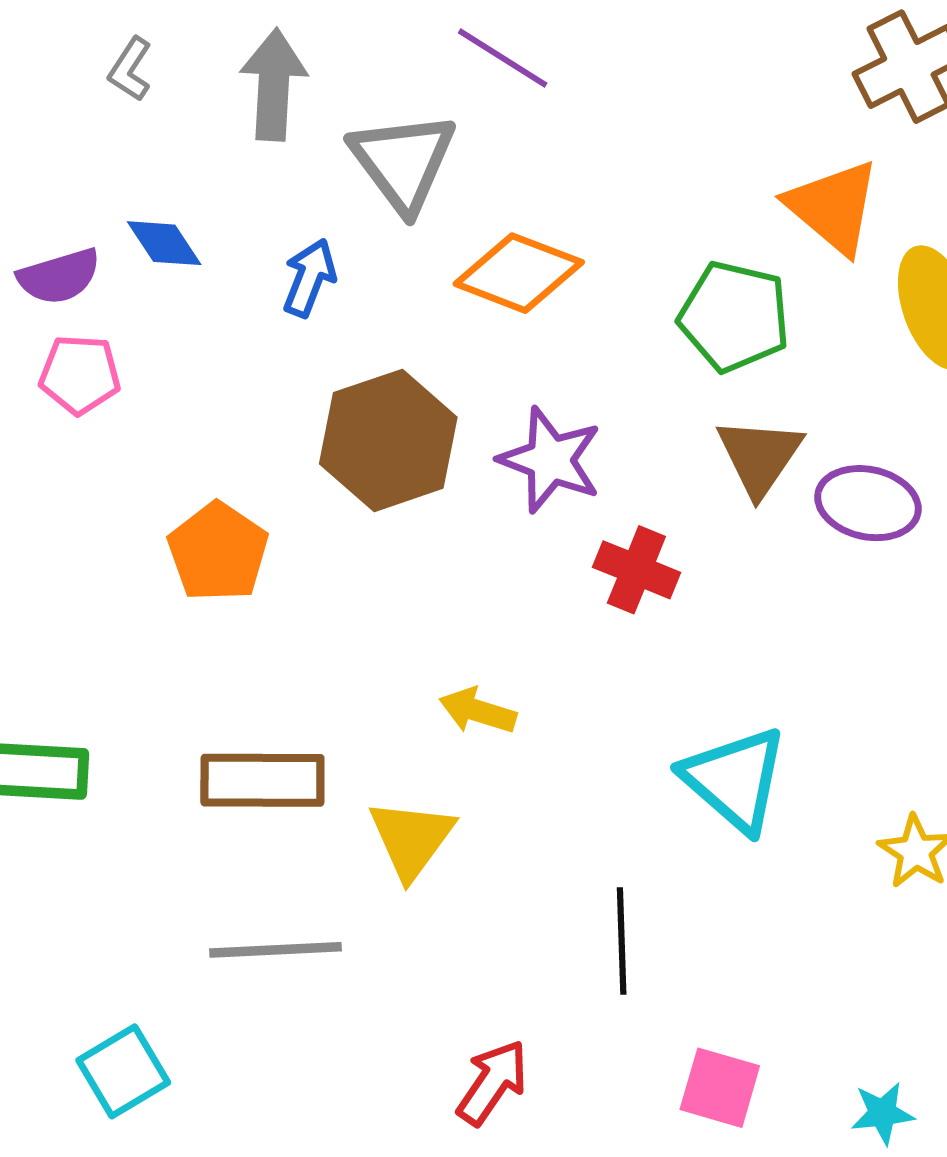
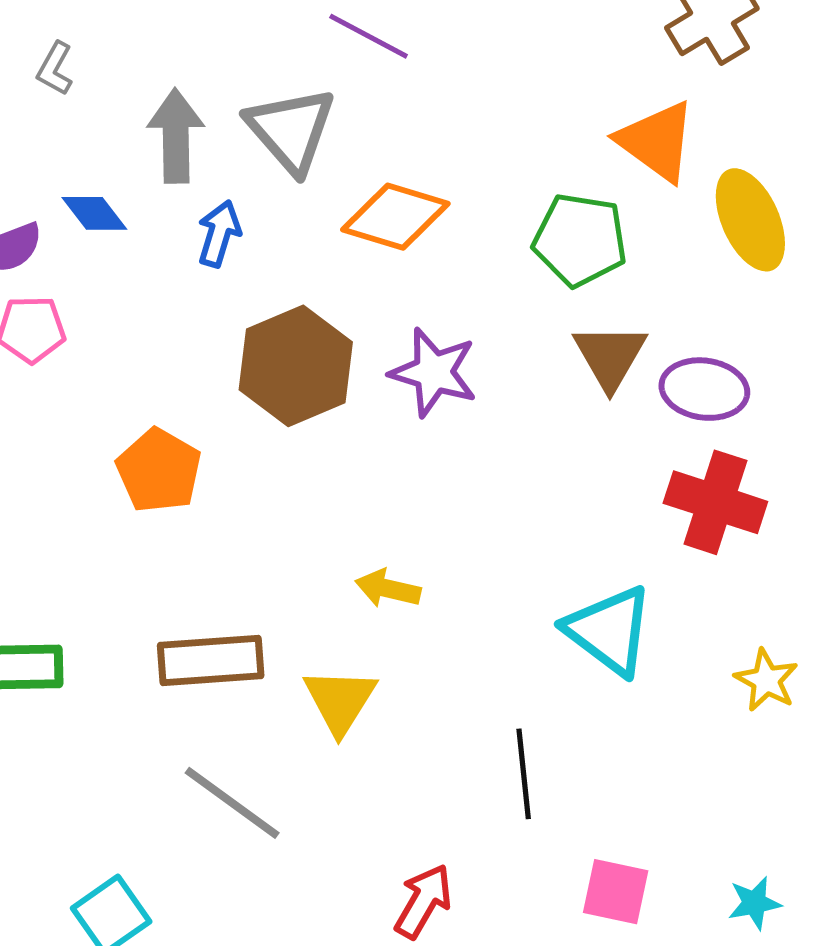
gray arrow: (274, 85) -> (176, 136), moved
red cross: (636, 570) -> (715, 502), moved, size x1.4
gray line: (275, 950) -> (232, 803), turned 43

